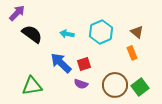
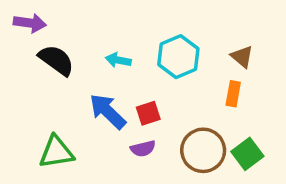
purple arrow: (17, 13) -> (30, 23), turned 54
orange rectangle: (132, 53) -> (233, 94), turned 32
purple semicircle: (81, 84) -> (143, 149), turned -32

